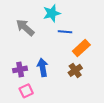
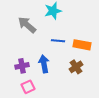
blue line: (65, 32) -> (58, 41), moved
orange rectangle: (81, 48) -> (82, 45), turned 54

